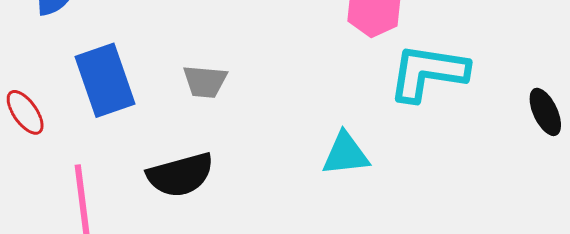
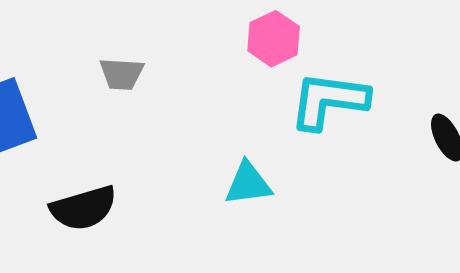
gray trapezoid: (205, 82) -> (122, 74), moved

